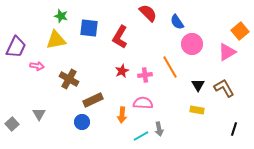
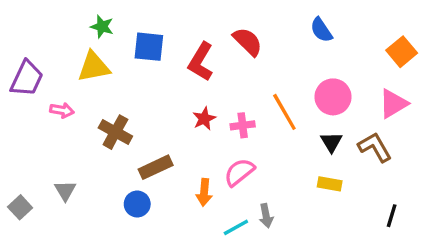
red semicircle: (148, 13) -> (248, 42), moved
blue semicircle: (177, 22) -> (321, 30), moved
pink circle: (192, 44) -> (333, 97), moved
pink triangle: (227, 52) -> (393, 104), moved
pink semicircle: (143, 103) -> (239, 172), turned -42

